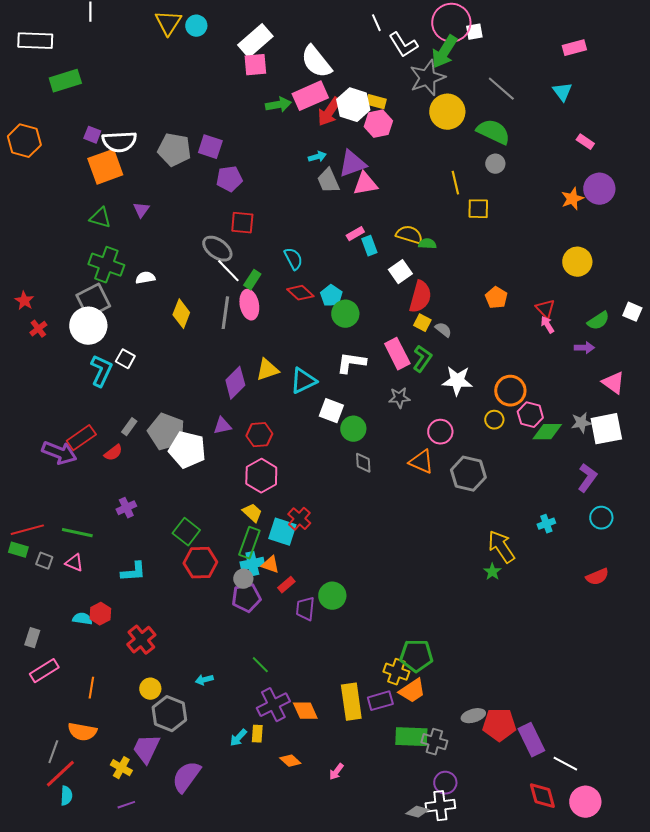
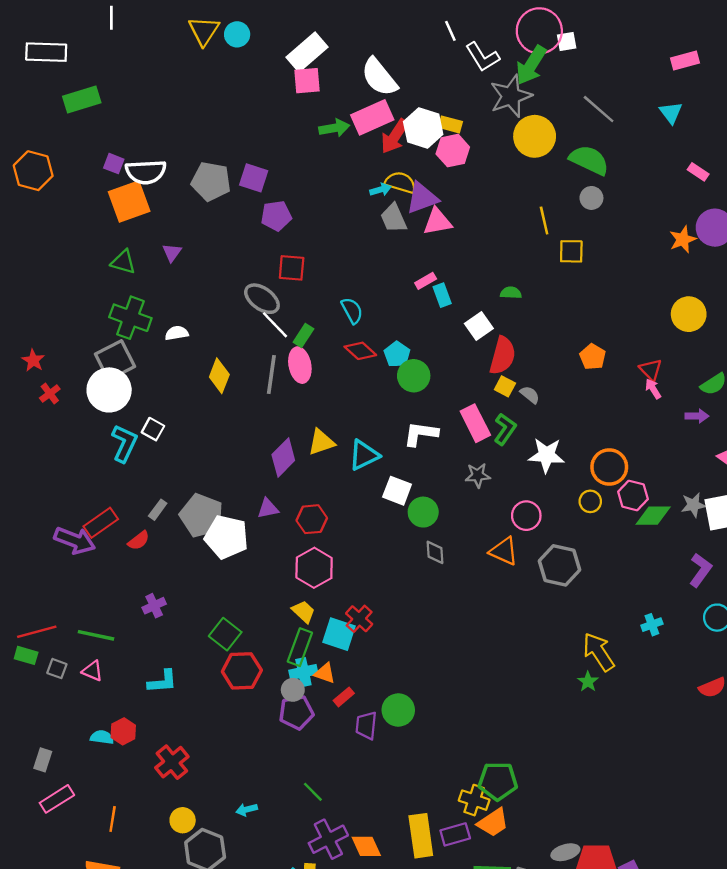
yellow semicircle: (409, 235) -> (401, 183), moved

